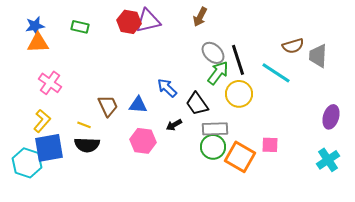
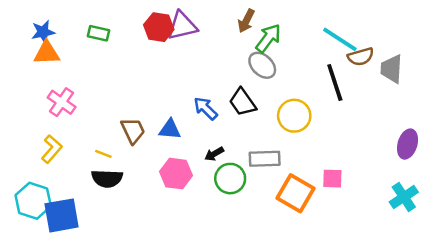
black line: (238, 60) -> (335, 82), moved
green arrow: (218, 73) -> (268, 38), moved
cyan line: (276, 73) -> (340, 39), moved
black trapezoid: (197, 104) -> (243, 102), moved
green circle: (213, 147) -> (230, 179), moved
blue square: (49, 148) -> (62, 215), moved

